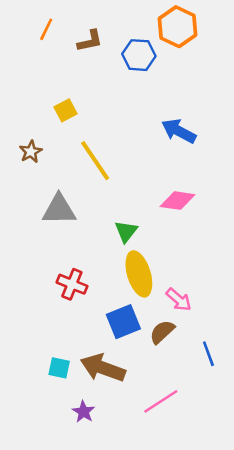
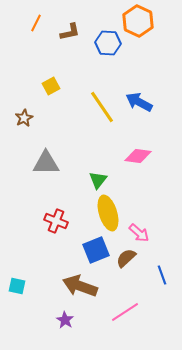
yellow line: (95, 161) -> (102, 107), moved
cyan square: (59, 368) -> (17, 286), moved

